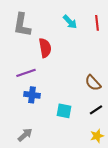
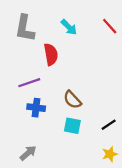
cyan arrow: (70, 22) -> (69, 27), moved
red line: (97, 23) -> (110, 26), turned -35
brown semicircle: (93, 83) -> (72, 100), moved

